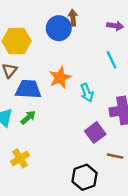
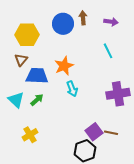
brown arrow: (73, 18) -> (83, 18), moved
cyan arrow: (87, 93) -> (72, 89), moved
purple square: (95, 133) -> (94, 132), moved

